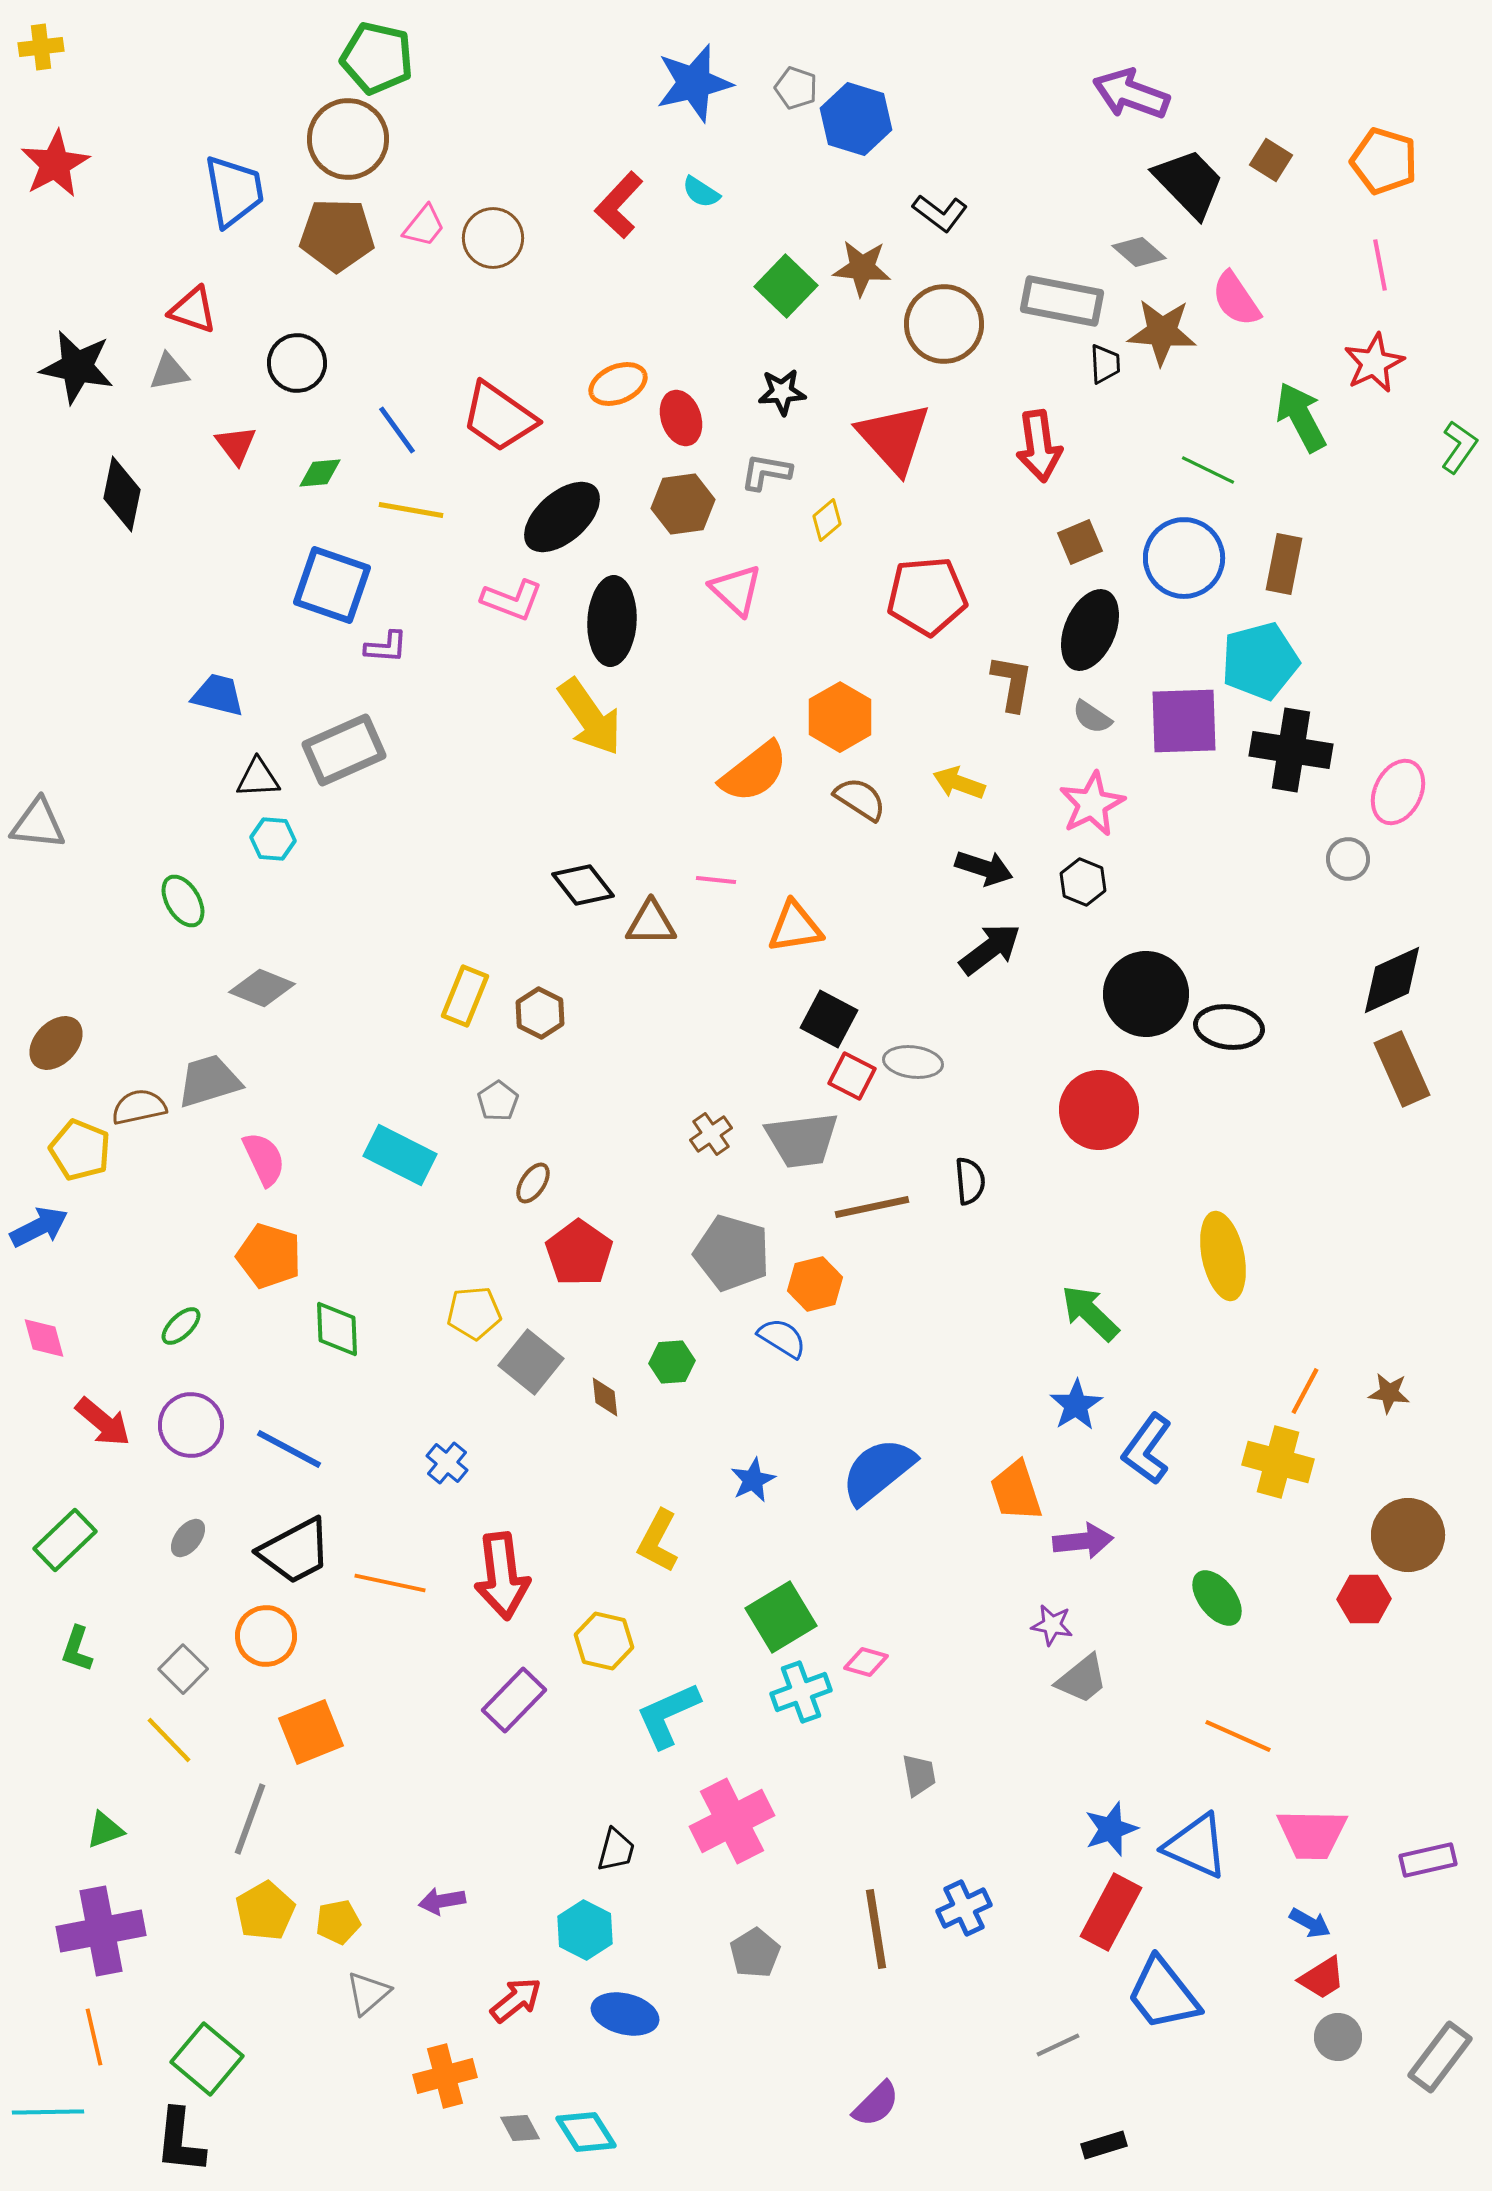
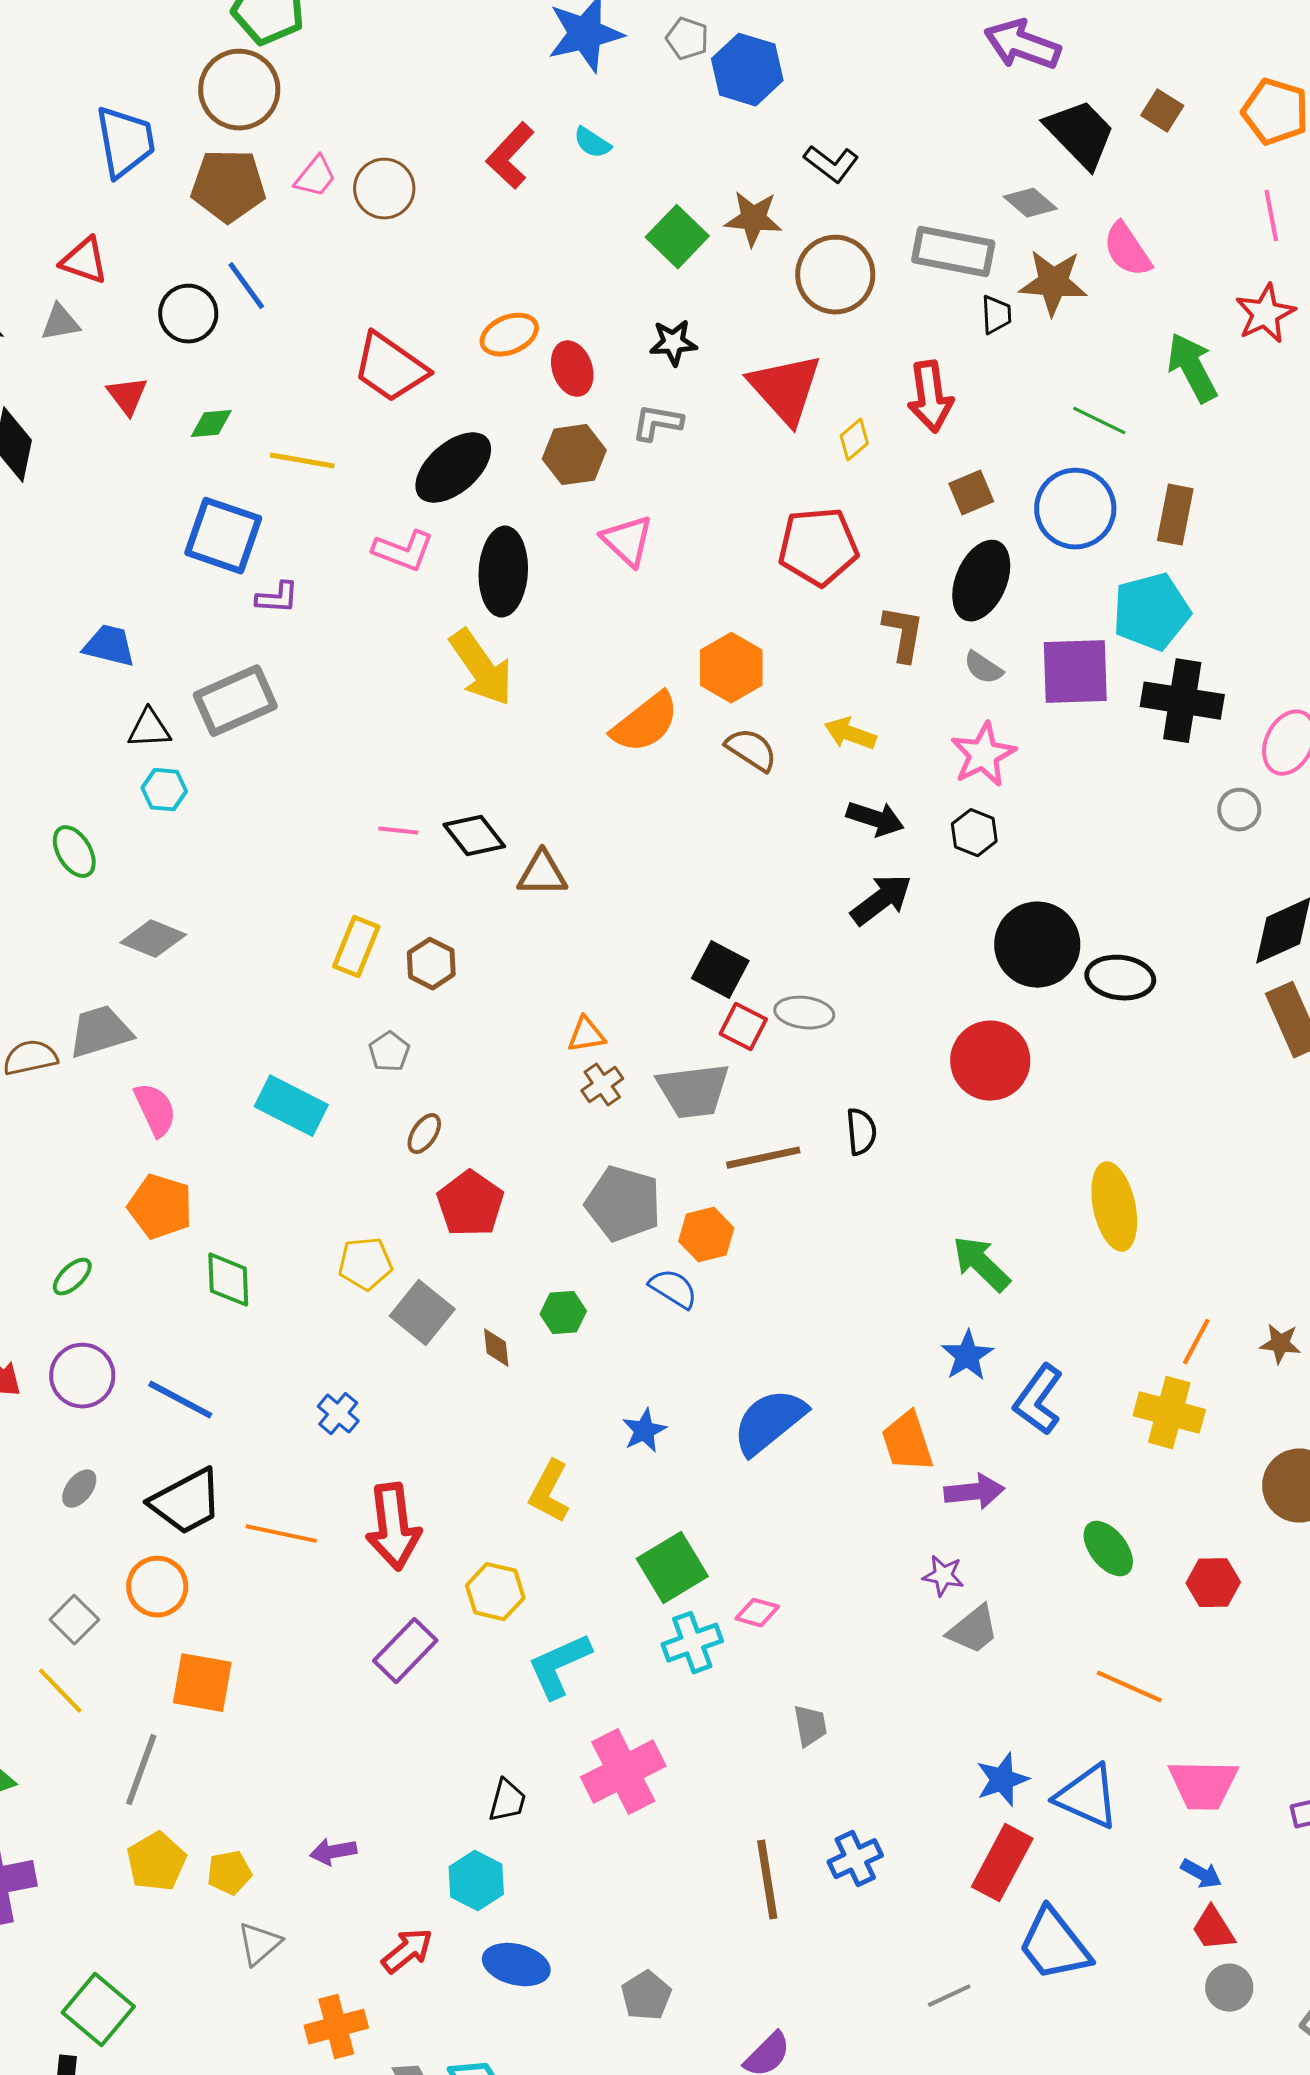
blue line: (397, 430) -> (246, 286), moved
yellow diamond: (827, 520) -> (854, 440), moved
pink line: (716, 880) -> (398, 831), moved
orange triangle: (795, 927) -> (586, 1035), moved, size x0.7
red hexagon: (1364, 1599) -> (1213, 1583), moved
orange square: (311, 1732) -> (202, 1683), turned 32
gray pentagon: (755, 1953) -> (646, 1996), moved
red trapezoid: (1322, 1978) -> (1213, 1929), turned 90

